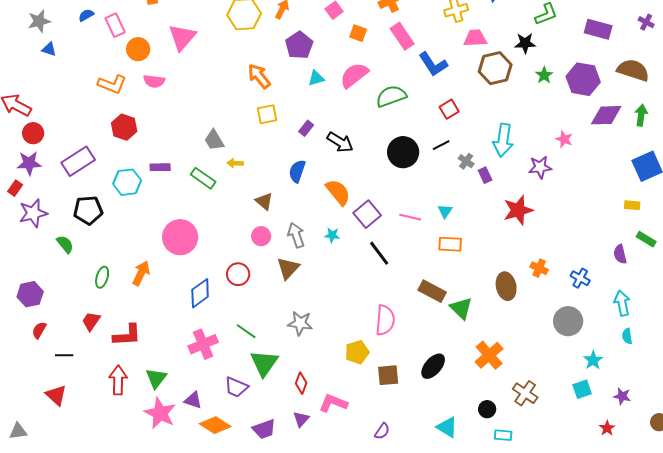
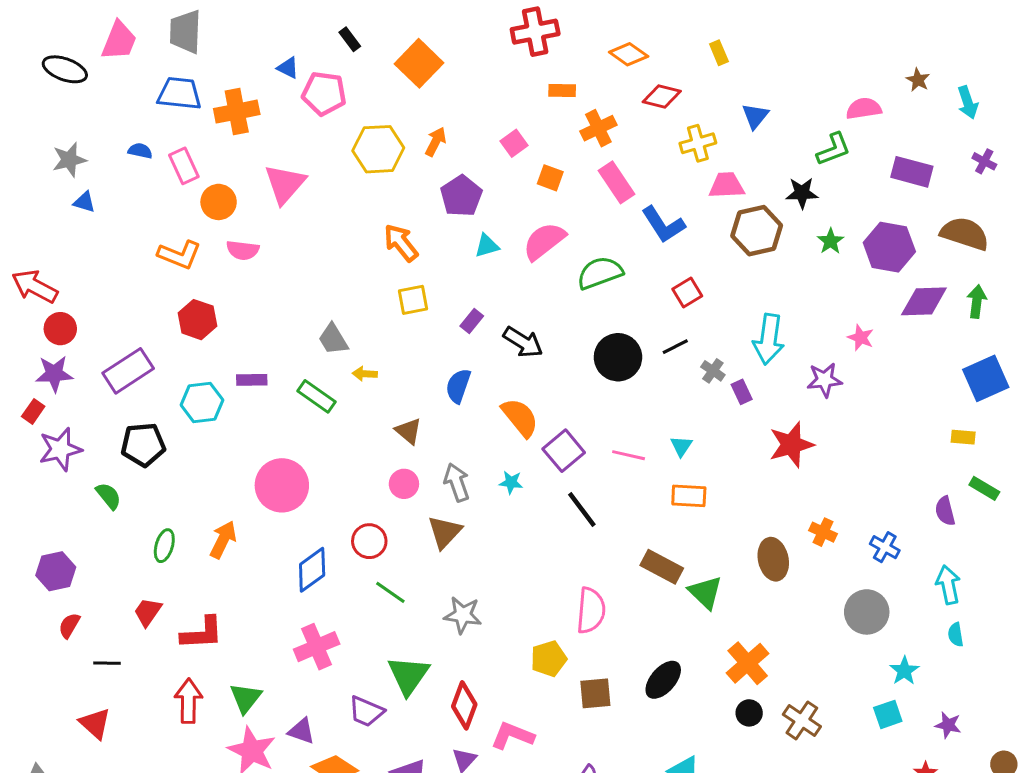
blue semicircle: (86, 15) -> (140, 151), turned 42
green line: (246, 331) -> (390, 592), moved
red diamond: (301, 383) -> (464, 705), size x1.4
black circle: (487, 409) -> (749, 713), moved

